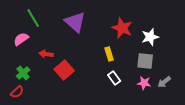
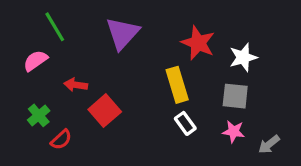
purple triangle: (75, 22) -> (122, 33), turned 30
yellow rectangle: (109, 54) -> (177, 85), size x1.5
gray arrow: (164, 82) -> (269, 144), moved
red semicircle: (17, 92) -> (61, 140), moved

